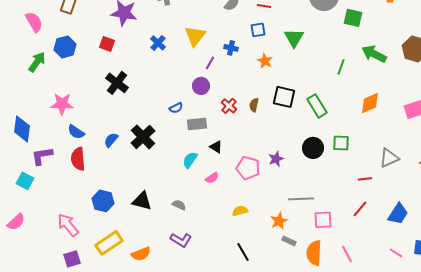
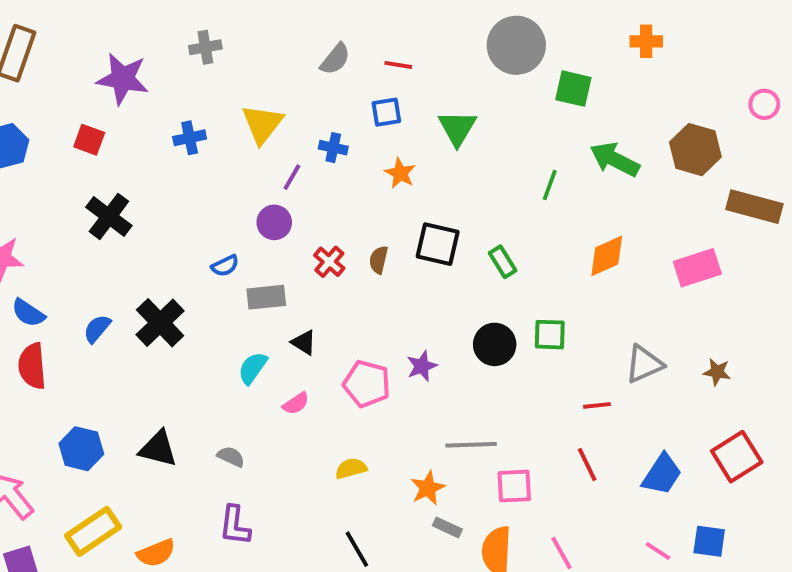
blue cross: (158, 43) -> (190, 138), turned 35
green rectangle: (317, 106) -> (503, 262), size x0.7
red line: (360, 209) -> (587, 464), turned -66
purple L-shape: (181, 240) -> (235, 525), turned 65

